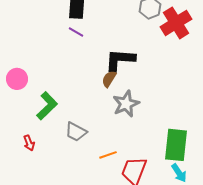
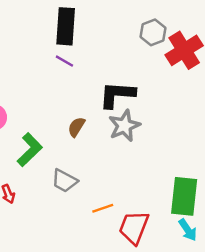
brown semicircle: (109, 79) -> (76, 127), moved
gray star: (126, 104) -> (124, 126), moved

